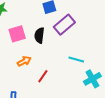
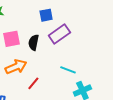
orange arrow: (24, 61) -> (16, 67), size x1.5

